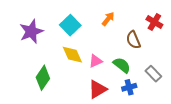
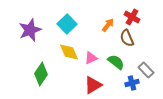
orange arrow: (108, 19) -> (108, 25), moved
red cross: (154, 22) -> (132, 17), moved
blue cross: (129, 87) -> (132, 83), moved

